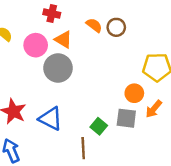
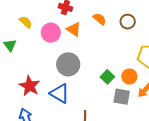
brown circle: (116, 27) -> (128, 22), moved
gray circle: (58, 68) -> (68, 64), moved
green square: (99, 126) -> (107, 77), moved

